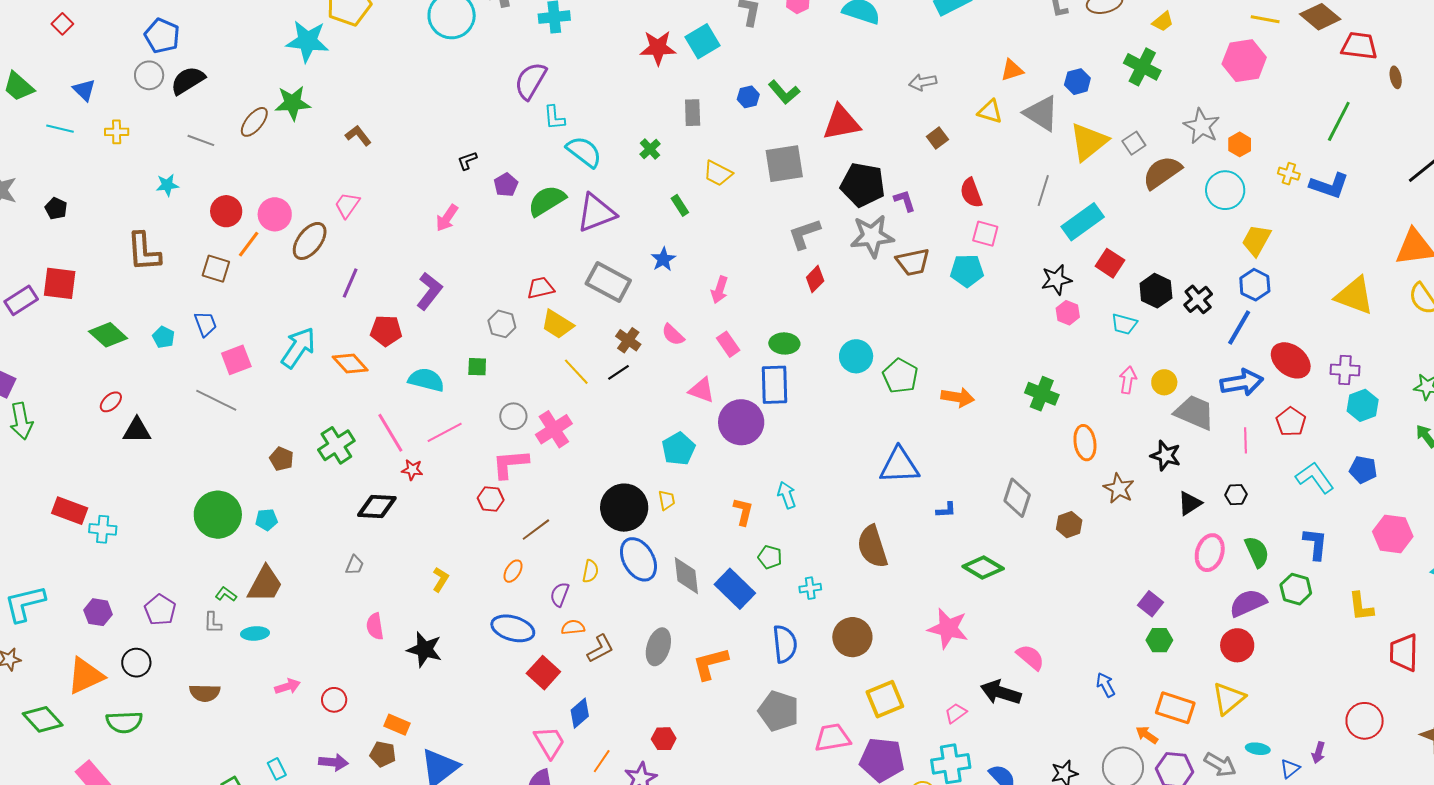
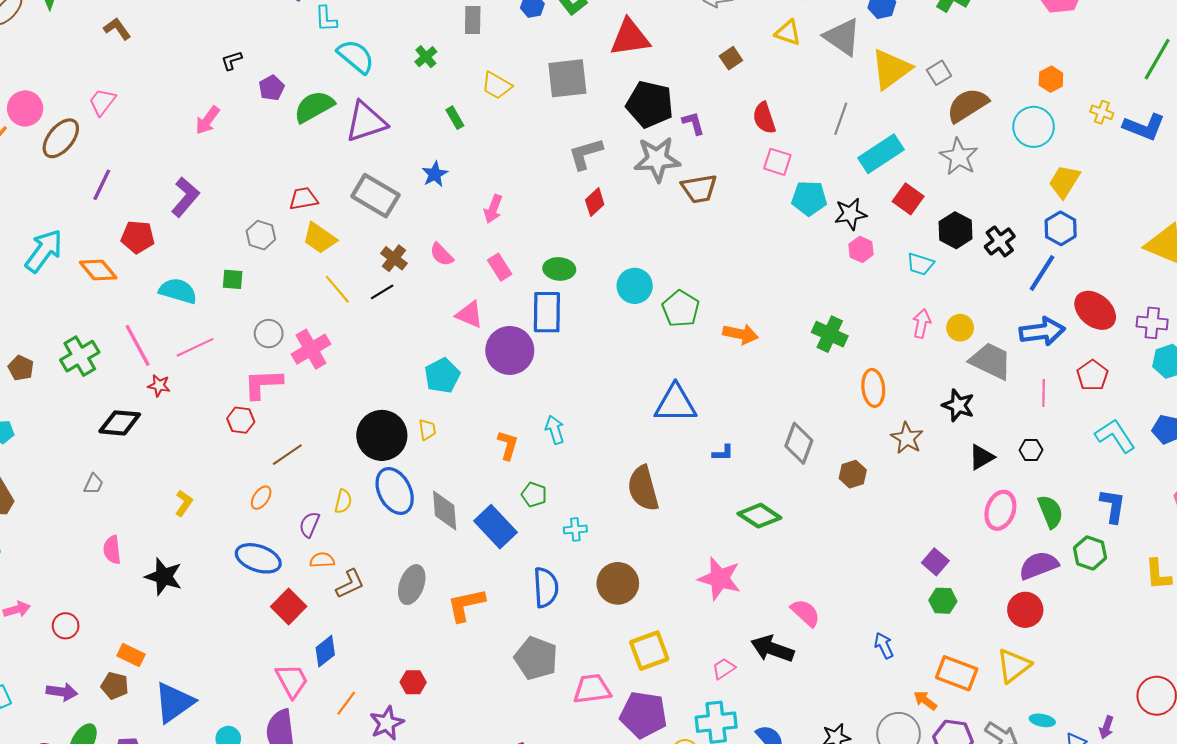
gray star: (1202, 126) -> (959, 157), moved
cyan pentagon: (967, 271) -> (809, 198), moved

